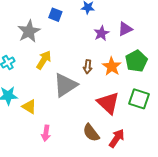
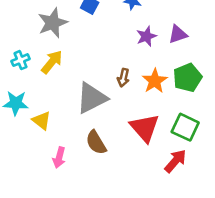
yellow arrow: (44, 60) -> (52, 62), moved
brown semicircle: (91, 133) -> (96, 143), moved
red arrow: (117, 138) -> (175, 161), moved

